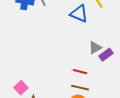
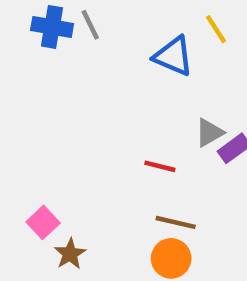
red line: (80, 72) -> (160, 166), moved

